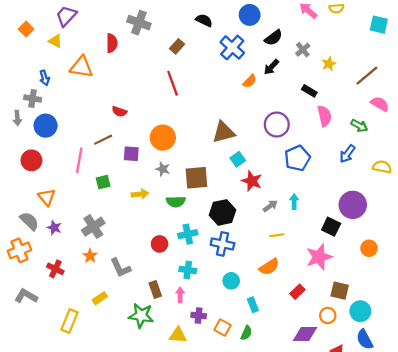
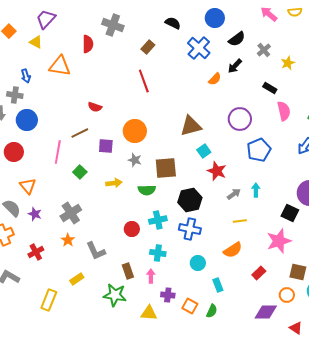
green square: (103, 182) -> (80, 172), turned -32
red cross: (55, 269) -> (36, 252), turned 35

